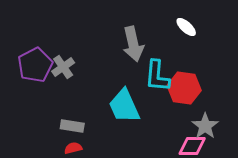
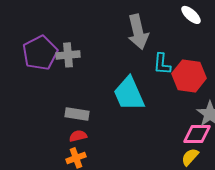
gray cross: (63, 67) -> (68, 55), turned 30
cyan L-shape: (157, 76) -> (162, 64), size x0.7

